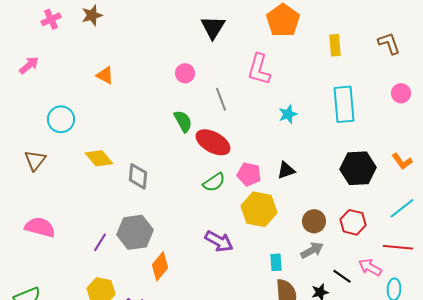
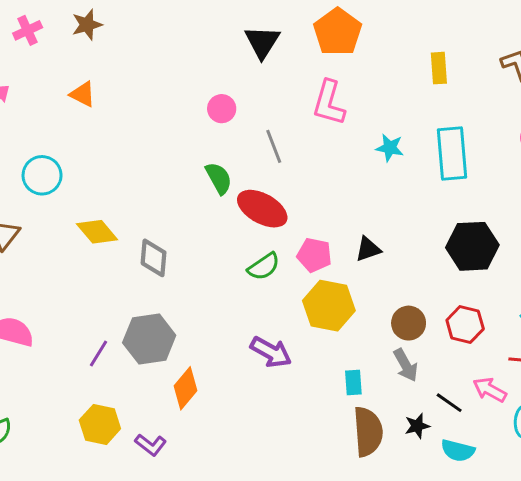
orange pentagon: (283, 20) -> (338, 32), moved
orange triangle: (105, 75) -> (83, 94), moved
cyan star: (288, 114) -> (390, 148), moved, turned 30
gray arrow: (312, 250) -> (406, 365), turned 90

